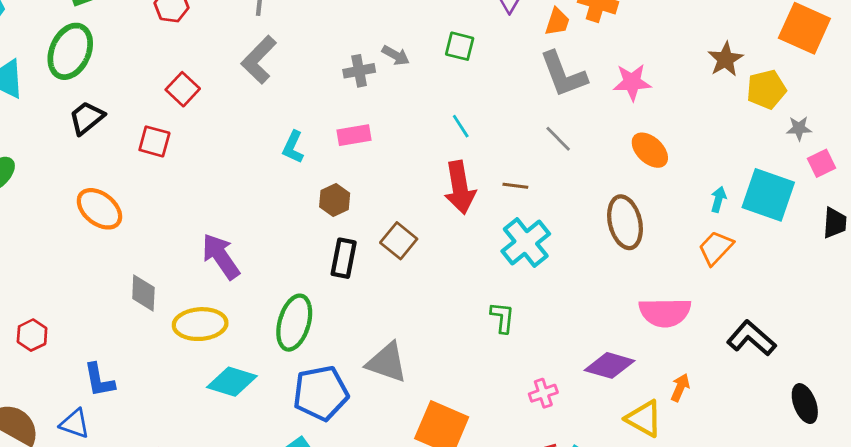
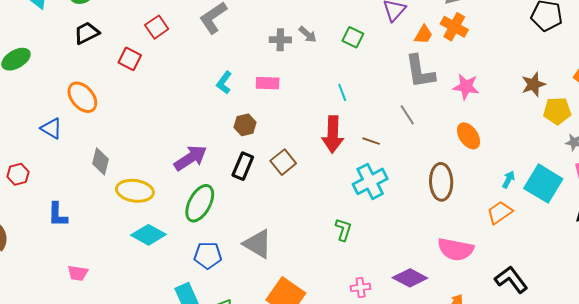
purple arrow: (221, 256) -> (190, 158), moved, turned 80
blue pentagon: (321, 393) -> (208, 255), size x0.7
blue triangle: (75, 424) -> (51, 128), moved

